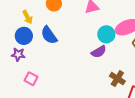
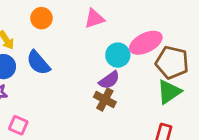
brown cross: (117, 79) -> (105, 100), moved

